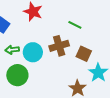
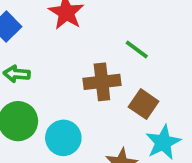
cyan circle: (33, 52) -> (63, 138), moved

